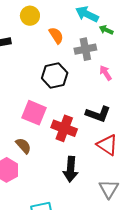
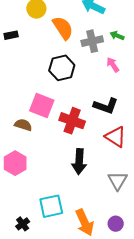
green arrow: (106, 30) -> (117, 36), moved
orange semicircle: (56, 35) -> (63, 28), size x1.4
brown semicircle: (23, 146) -> (23, 125), moved, turned -30

